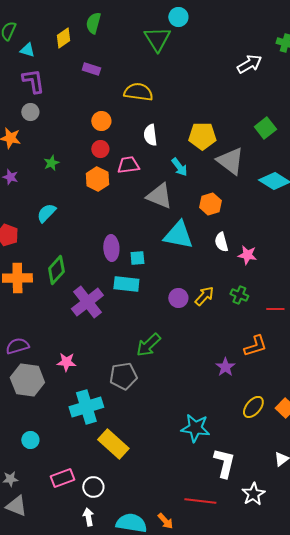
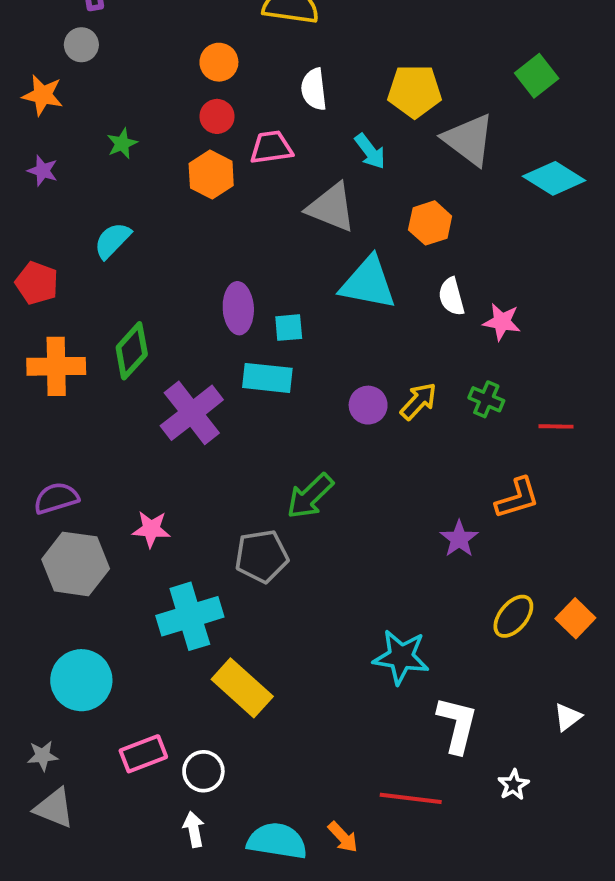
cyan circle: (30, 440) -> (81, 680), size x1.8
white star: (253, 494) -> (513, 785), size x0.7

